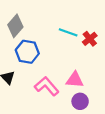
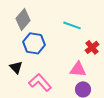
red cross: (90, 39) -> (92, 47), moved
pink L-shape: (47, 86) -> (40, 82), moved

